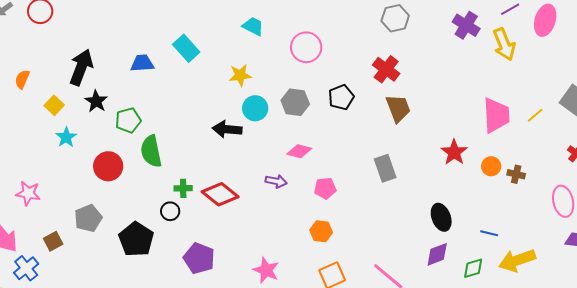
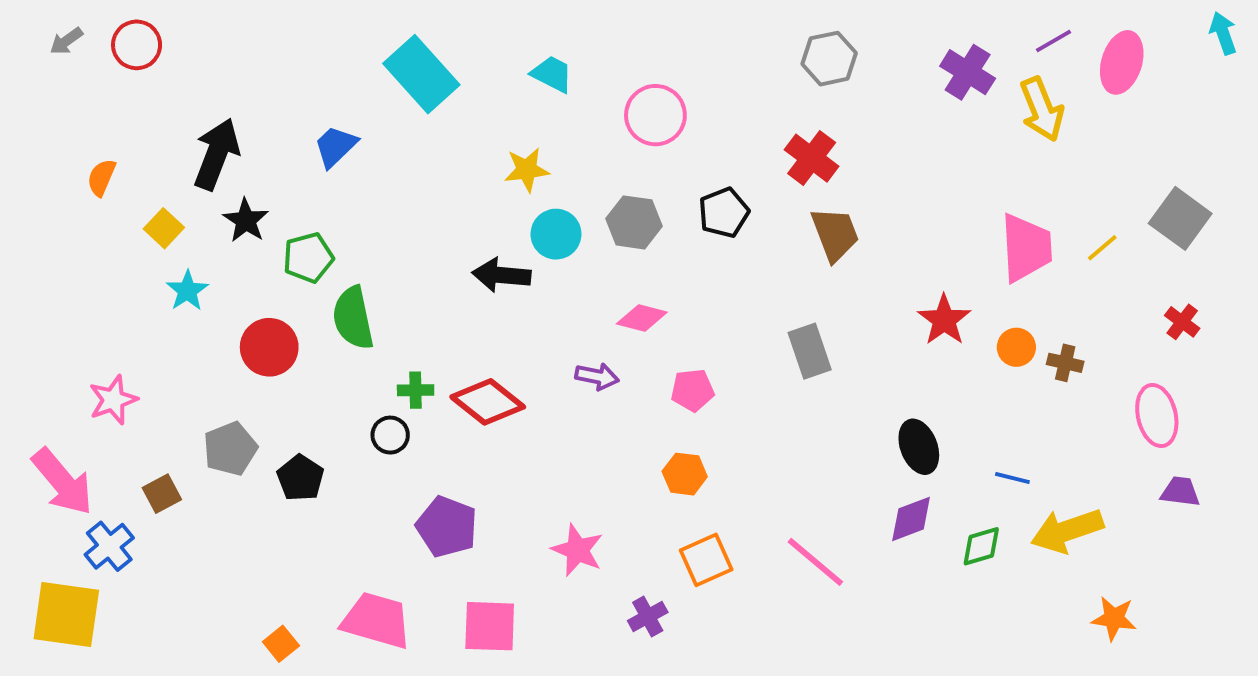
cyan rectangle: (186, 48) -> (421, 74), moved, size x1.4
blue trapezoid: (142, 63) -> (336, 146), turned -40
pink star: (28, 193) -> (113, 400), turned -30
black pentagon: (136, 239) -> (300, 478), moved, size x0.7

